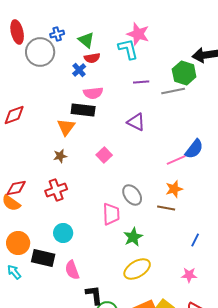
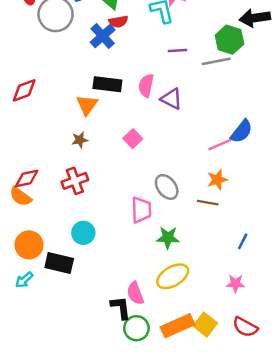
blue cross: (79, 70) -> (103, 36), size x1.5
pink semicircle: (93, 93) -> (146, 86), moved, turned 108
green star: (133, 237) -> (168, 238), turned 30
pink semicircle: (72, 270) -> (135, 293), moved
cyan arrow: (14, 272) -> (24, 280), turned -91

